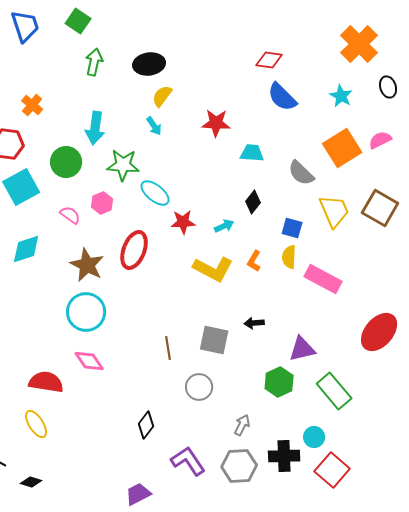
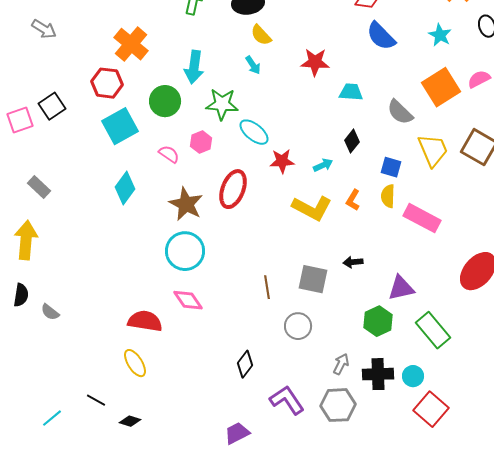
yellow semicircle: (162, 96) -> (261, 35), turned -80
orange cross: (32, 105) -> (131, 44), size x1.6
cyan diamond: (26, 249) -> (125, 188), turned -36
black cross: (284, 456) -> (378, 374), moved

